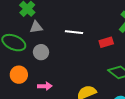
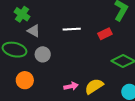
gray triangle: (36, 27) -> (34, 31), turned 48
pink arrow: (45, 86) -> (71, 86), moved

